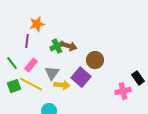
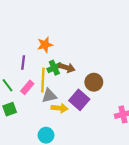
orange star: (37, 24) -> (45, 45), moved
gray triangle: (52, 73) -> (49, 96), turned 42
yellow line: (31, 84) -> (43, 80), moved, turned 65

